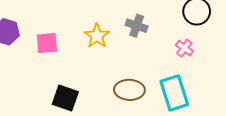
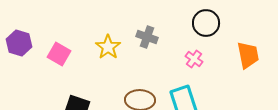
pink square: (47, 43) -> (59, 54), turned 35

